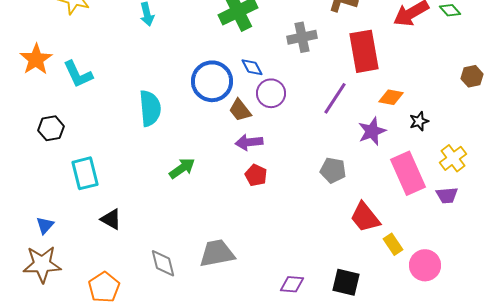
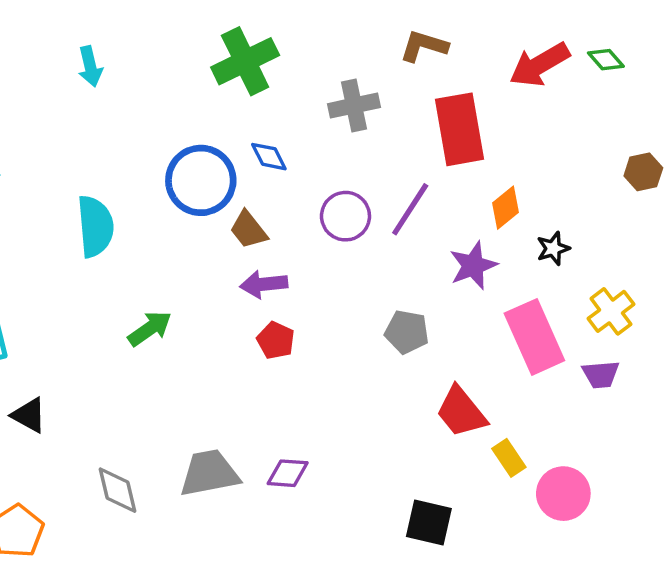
purple circle: (271, 93) -> (345, 216), moved
orange diamond: (391, 97) -> (505, 208), turned -50
purple diamond: (292, 284) -> (288, 473), moved

